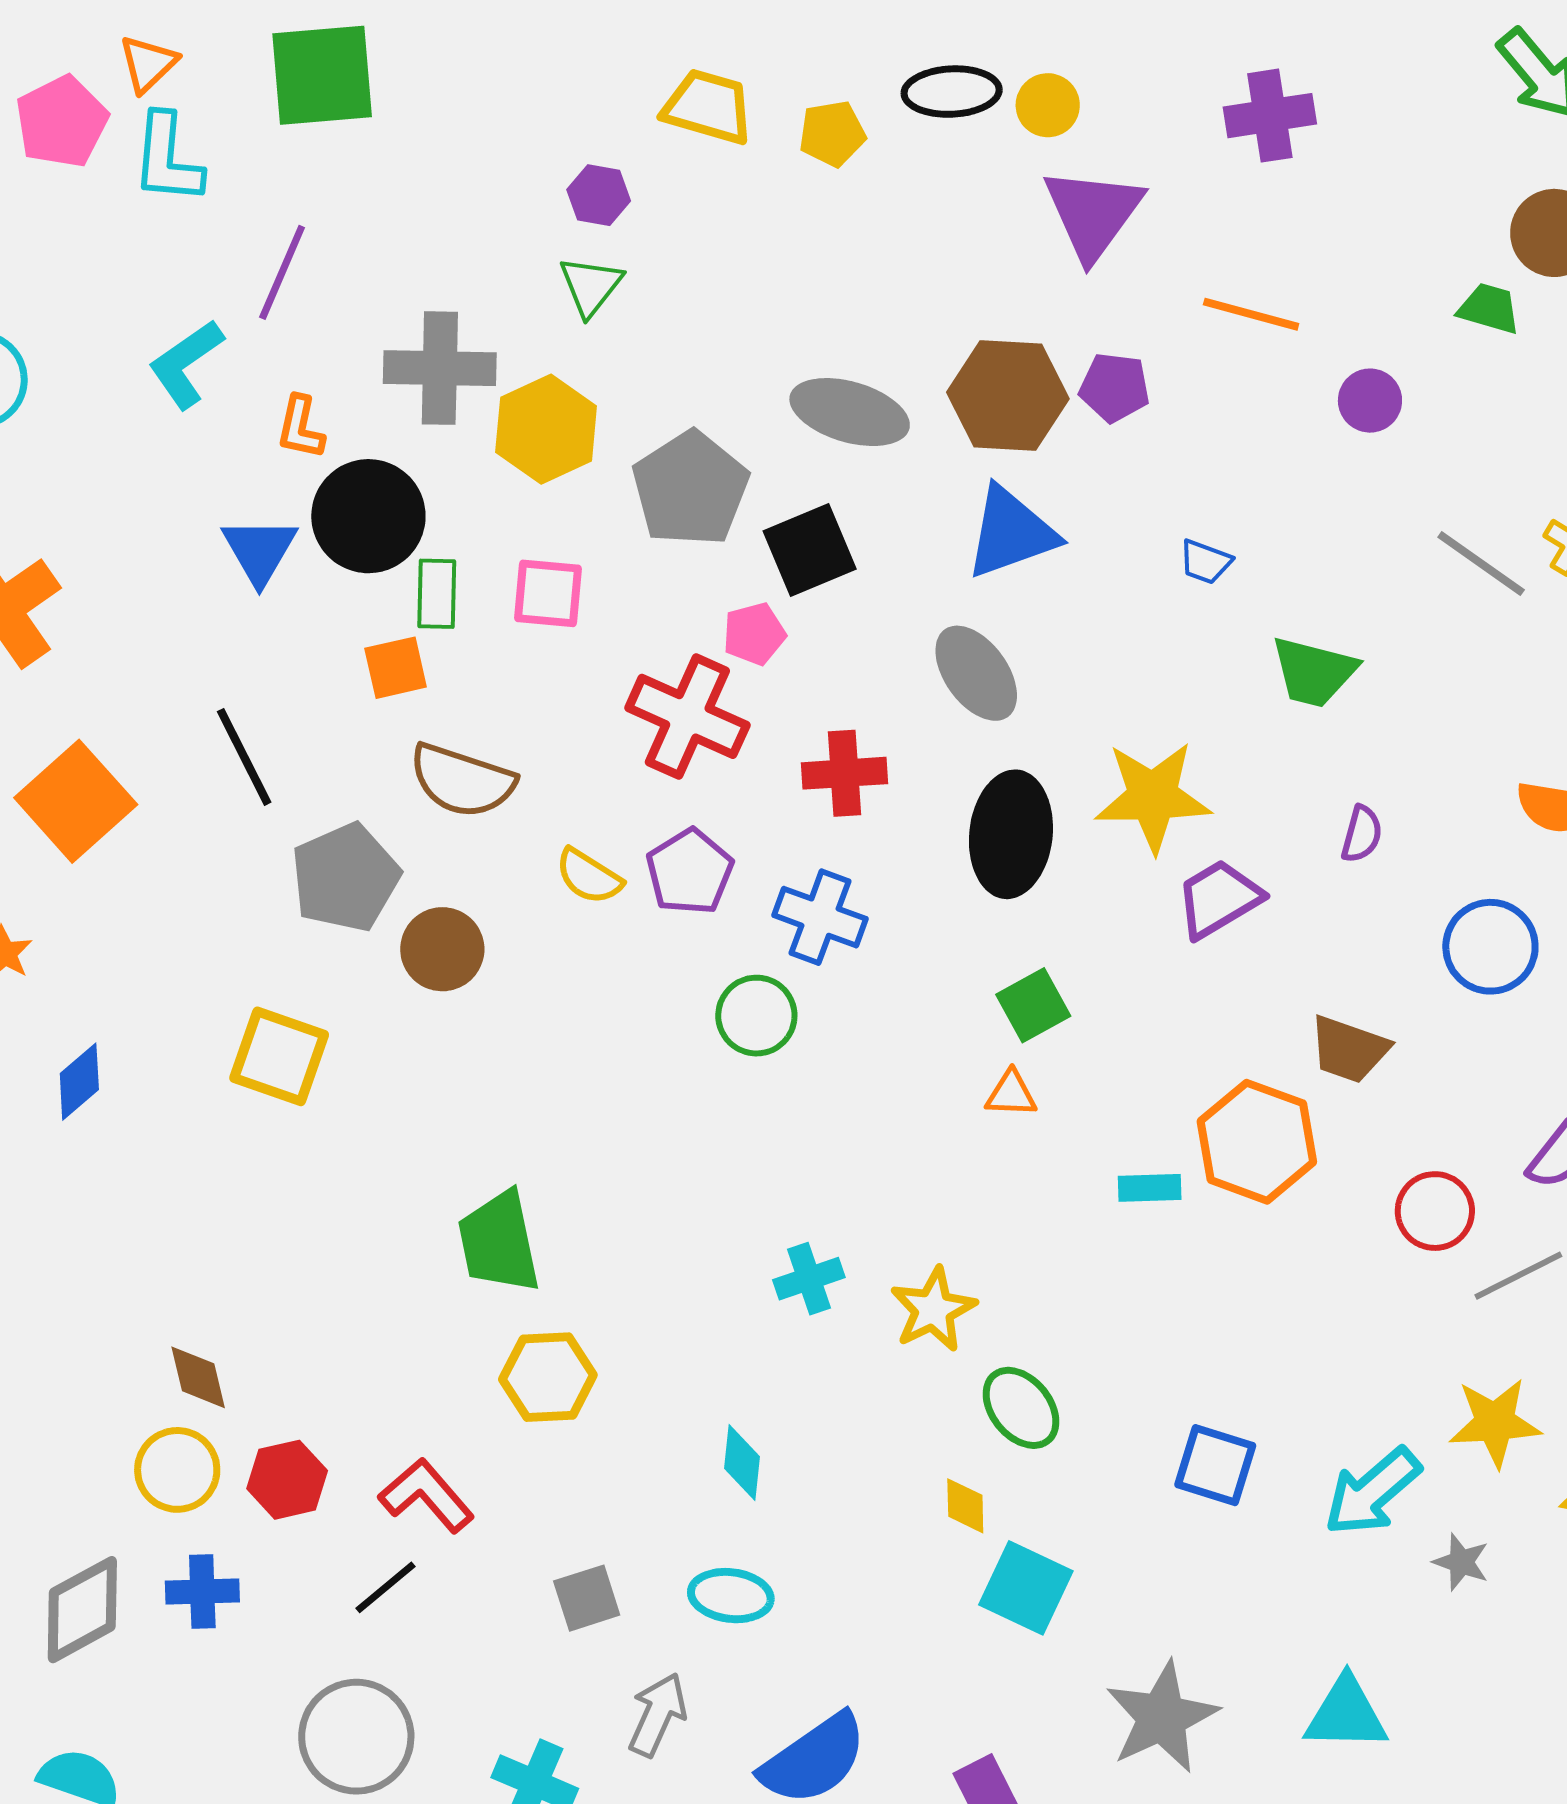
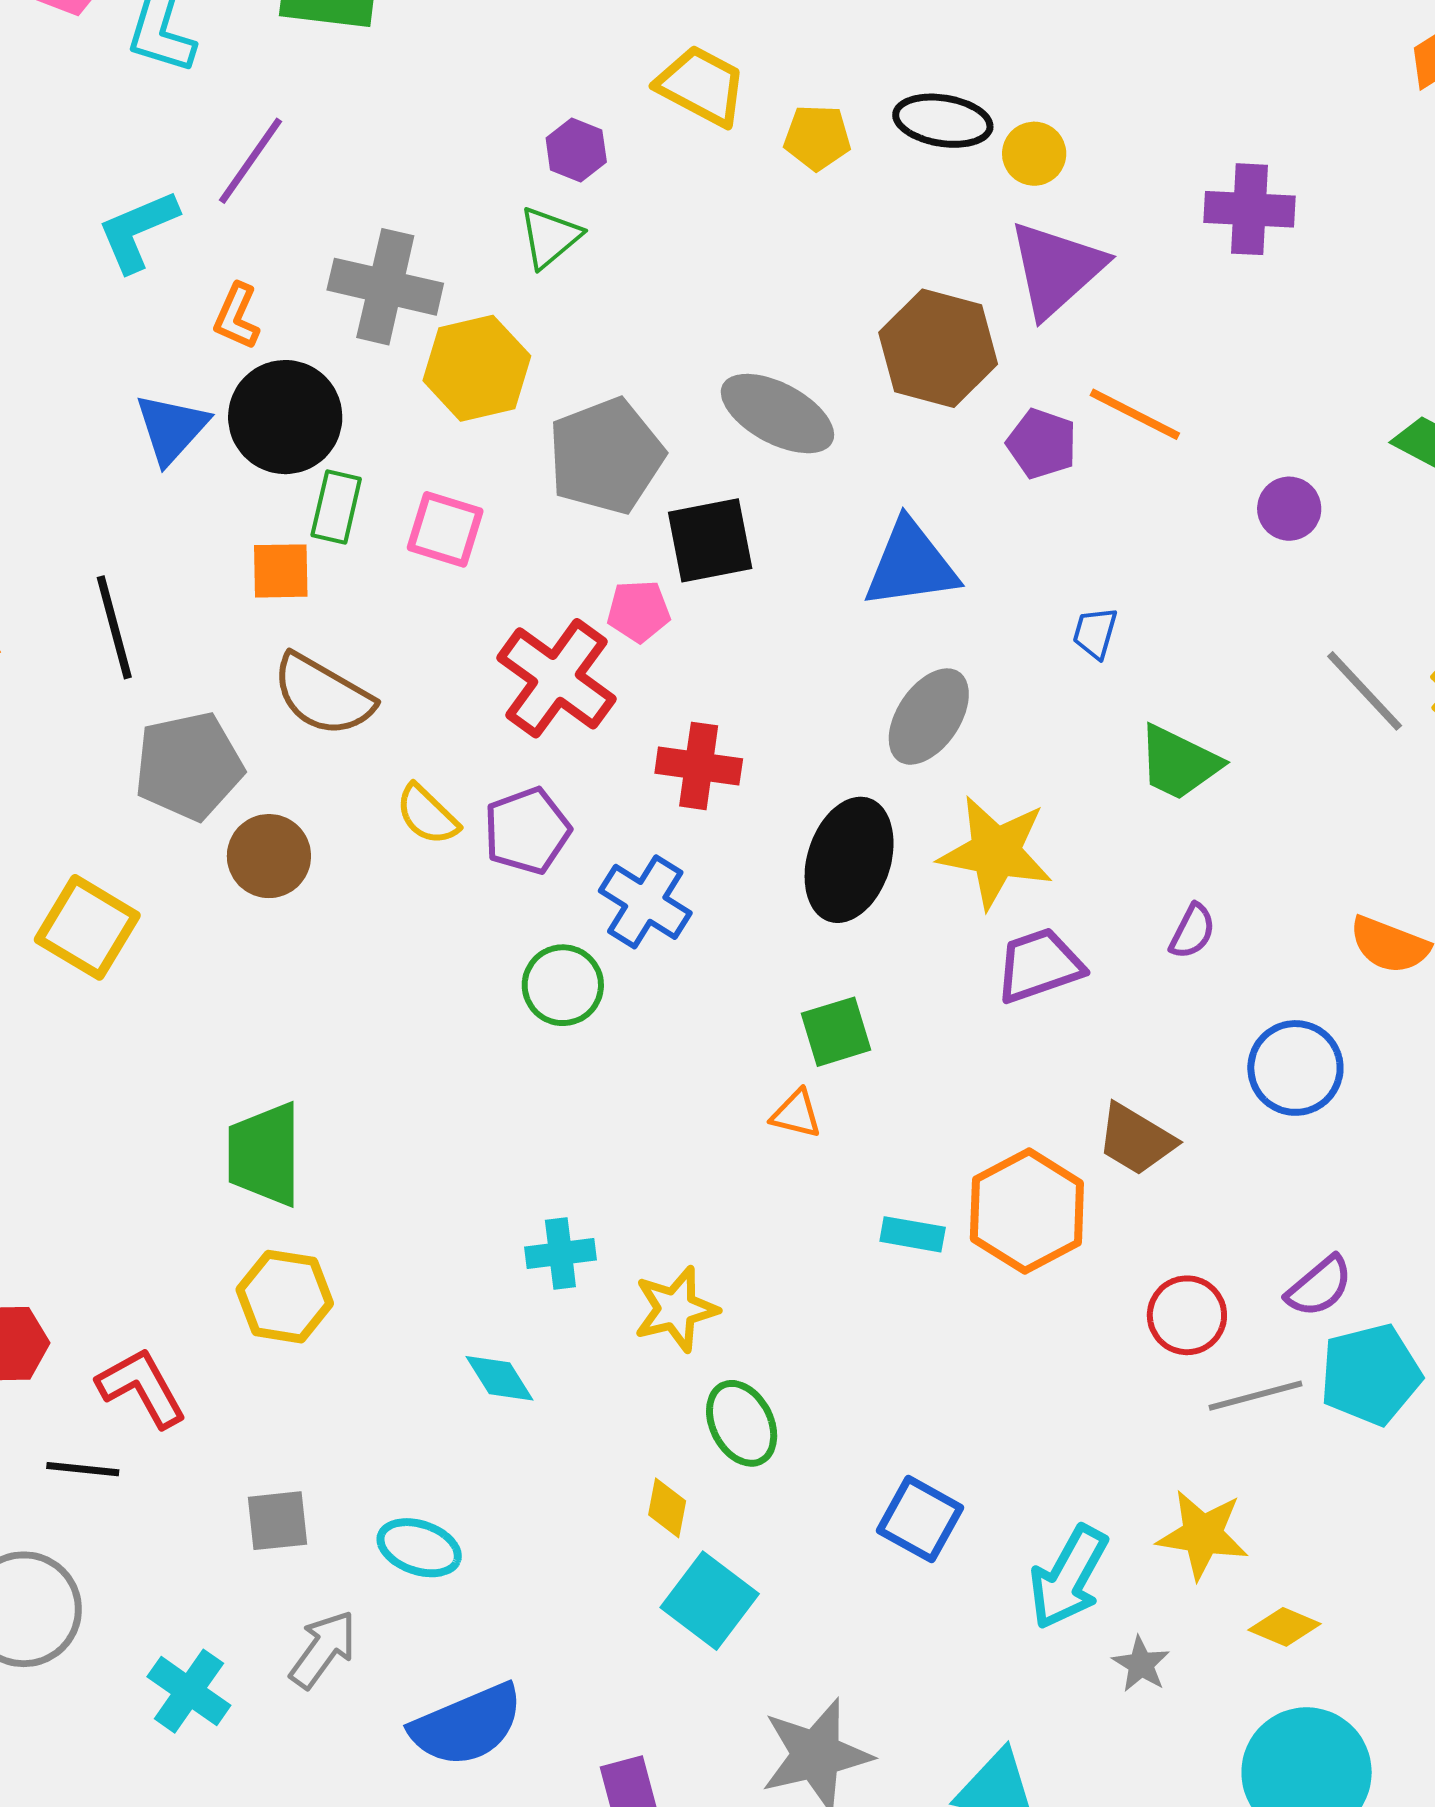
orange line: (1251, 314) -> (1135, 414), moved
brown hexagon: (1008, 396) -> (938, 348), moved
blue trapezoid: (1205, 562) -> (1095, 633), turned 74
gray ellipse: (976, 673) -> (929, 717), moved, turned 58
cyan diamond: (742, 1462) -> (500, 1378), moved, turned -50
cyan arrow: (1372, 1492) -> (1068, 1577), turned -32
black line: (385, 1587) -> (83, 1469), turned 34

